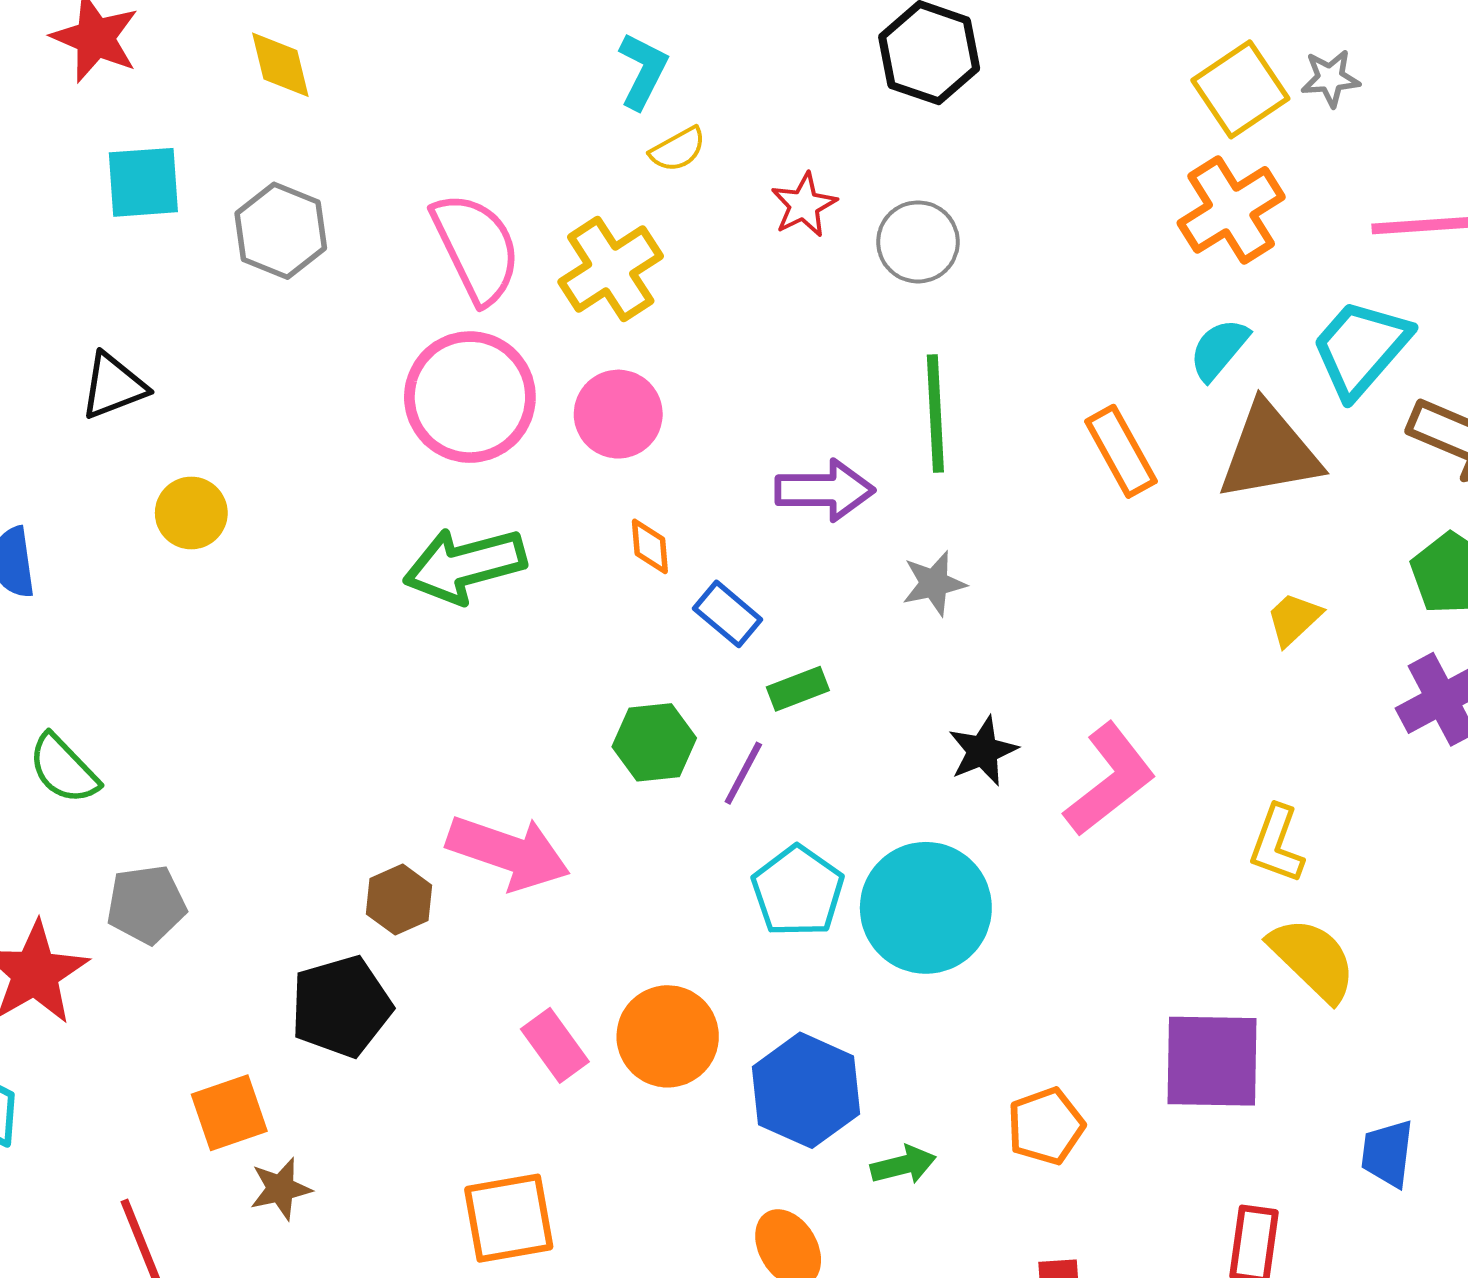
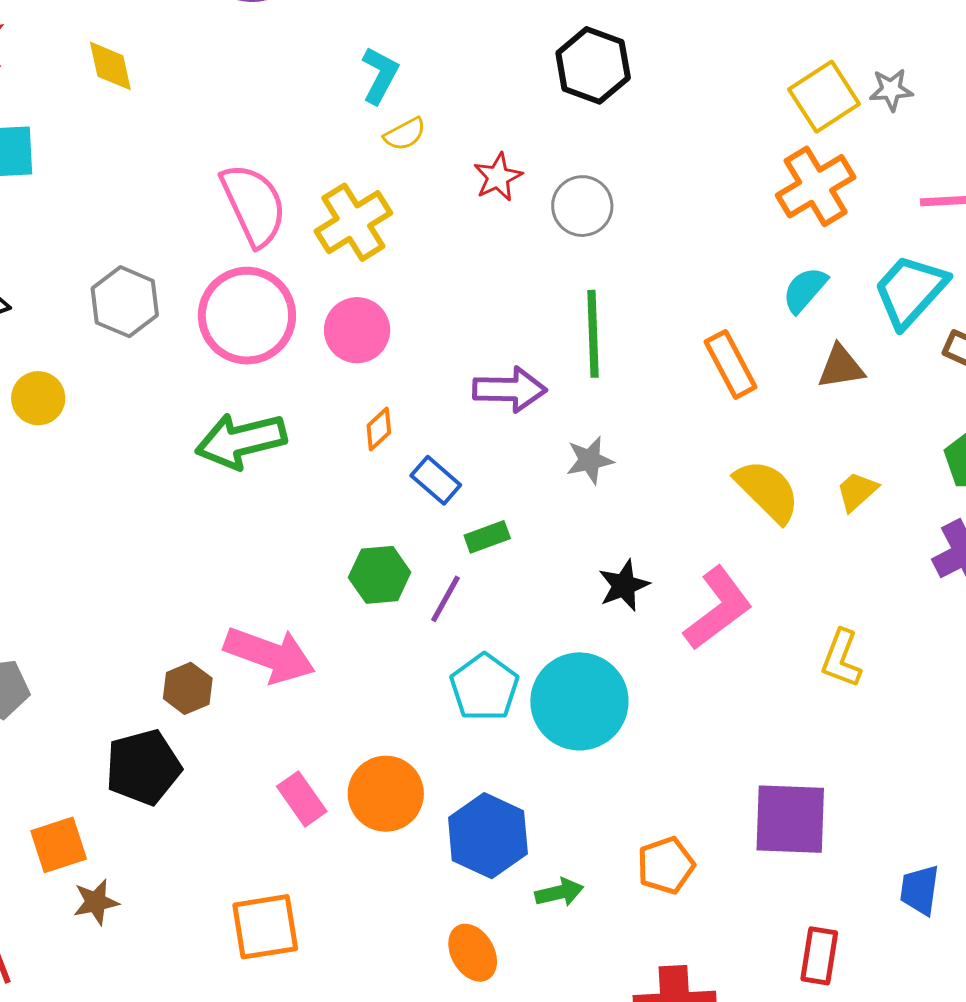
gray hexagon: (281, 231) -> (125, 302), moved
brown triangle: (1269, 452) -> (841, 367), size x0.6
orange diamond: (650, 546) -> (379, 429), turned 51
yellow semicircle: (1313, 959) -> (768, 491), moved

